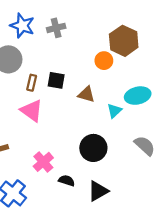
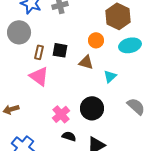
orange circle: (104, 61) -> (96, 40), moved
cyan ellipse: (138, 96) -> (130, 45), moved
pink cross: (43, 162) -> (61, 114), moved

